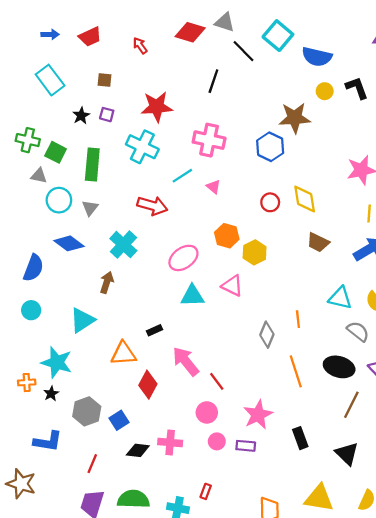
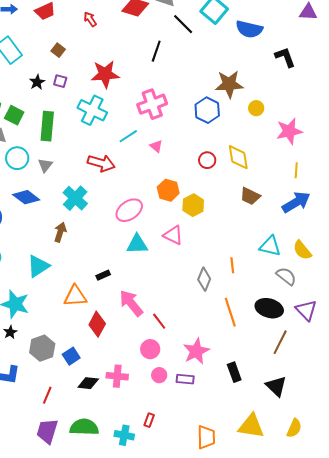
brown square: (105, 80) -> (58, 50), turned 32
yellow circle: (325, 91) -> (256, 108), moved
pink cross: (209, 140) -> (152, 104), turned -32

